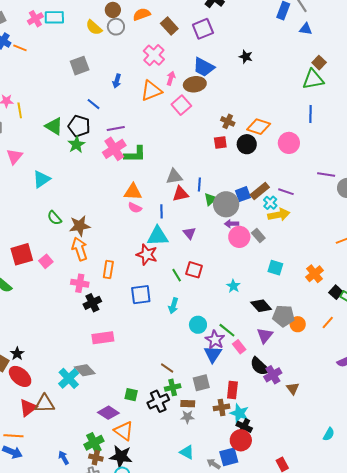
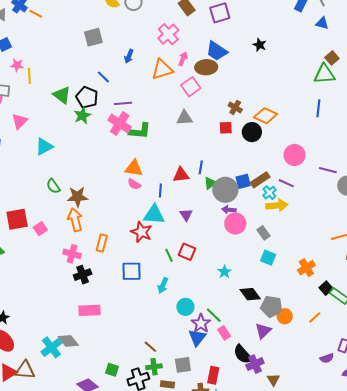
pink circle: (289, 143) -> (294, 155), moved
pink cross: (114, 149) -> (120, 124), turned -30
gray triangle: (174, 177) -> (184, 118), moved
gray rectangle: (258, 235) -> (264, 233), moved
purple triangle: (265, 335) -> (263, 331), moved

